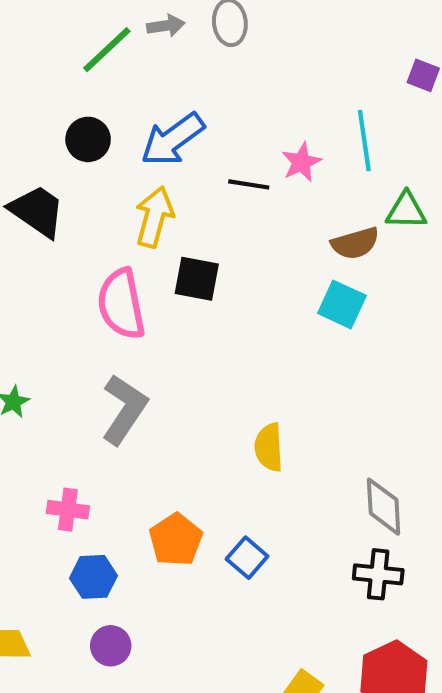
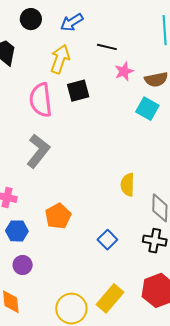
blue arrow: (173, 139) -> (72, 22), size x0.7
pink star: (301, 162) -> (124, 71), moved
black square: (197, 279) -> (78, 91), turned -30
yellow semicircle: (269, 447) -> (128, 185), moved
blue square: (247, 558) -> (107, 240), moved

